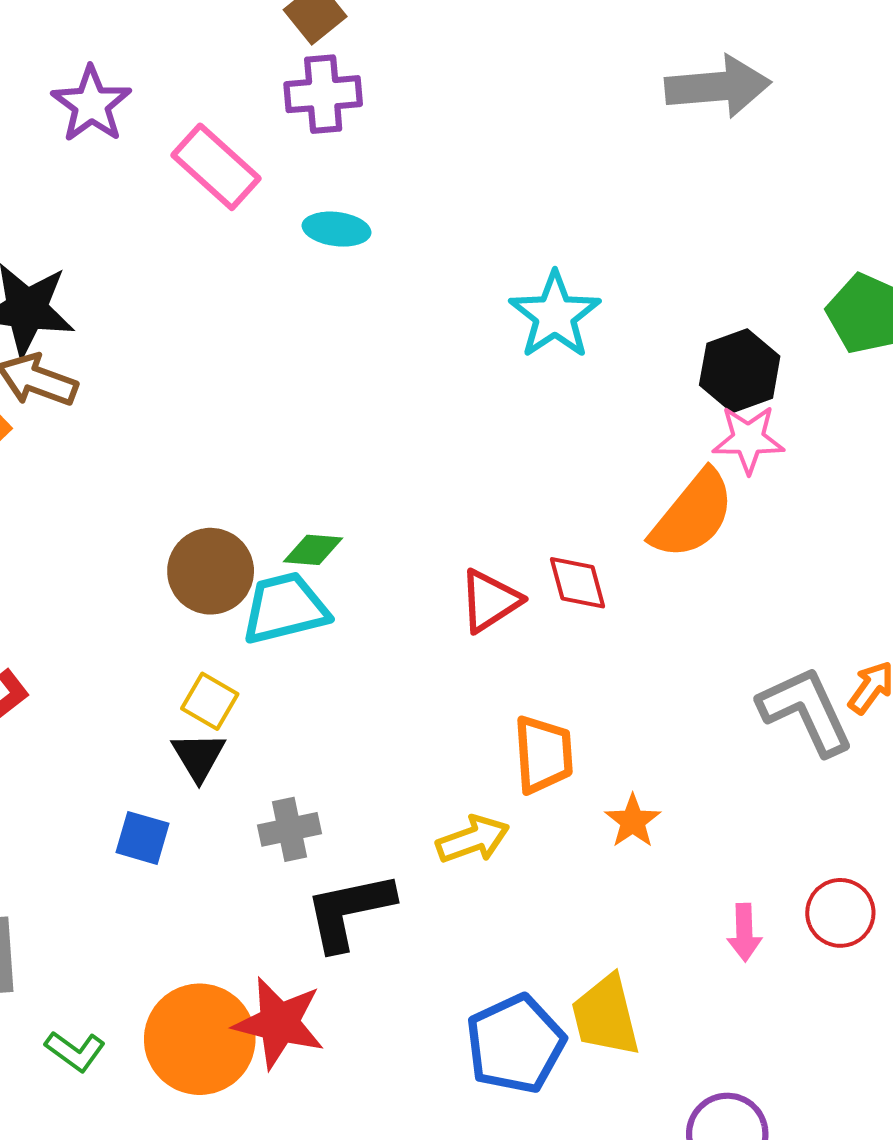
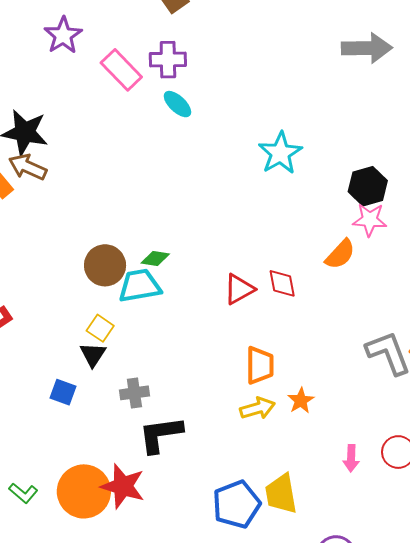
purple cross: (323, 94) -> (168, 60), moved
cyan ellipse: (336, 229) -> (177, 104), turned 32
orange semicircle: (693, 515) -> (340, 254), size x0.7
yellow arrow: (473, 839) -> (258, 408), moved

